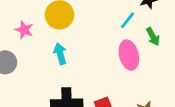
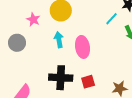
pink ellipse: (129, 55) -> (82, 47), moved

